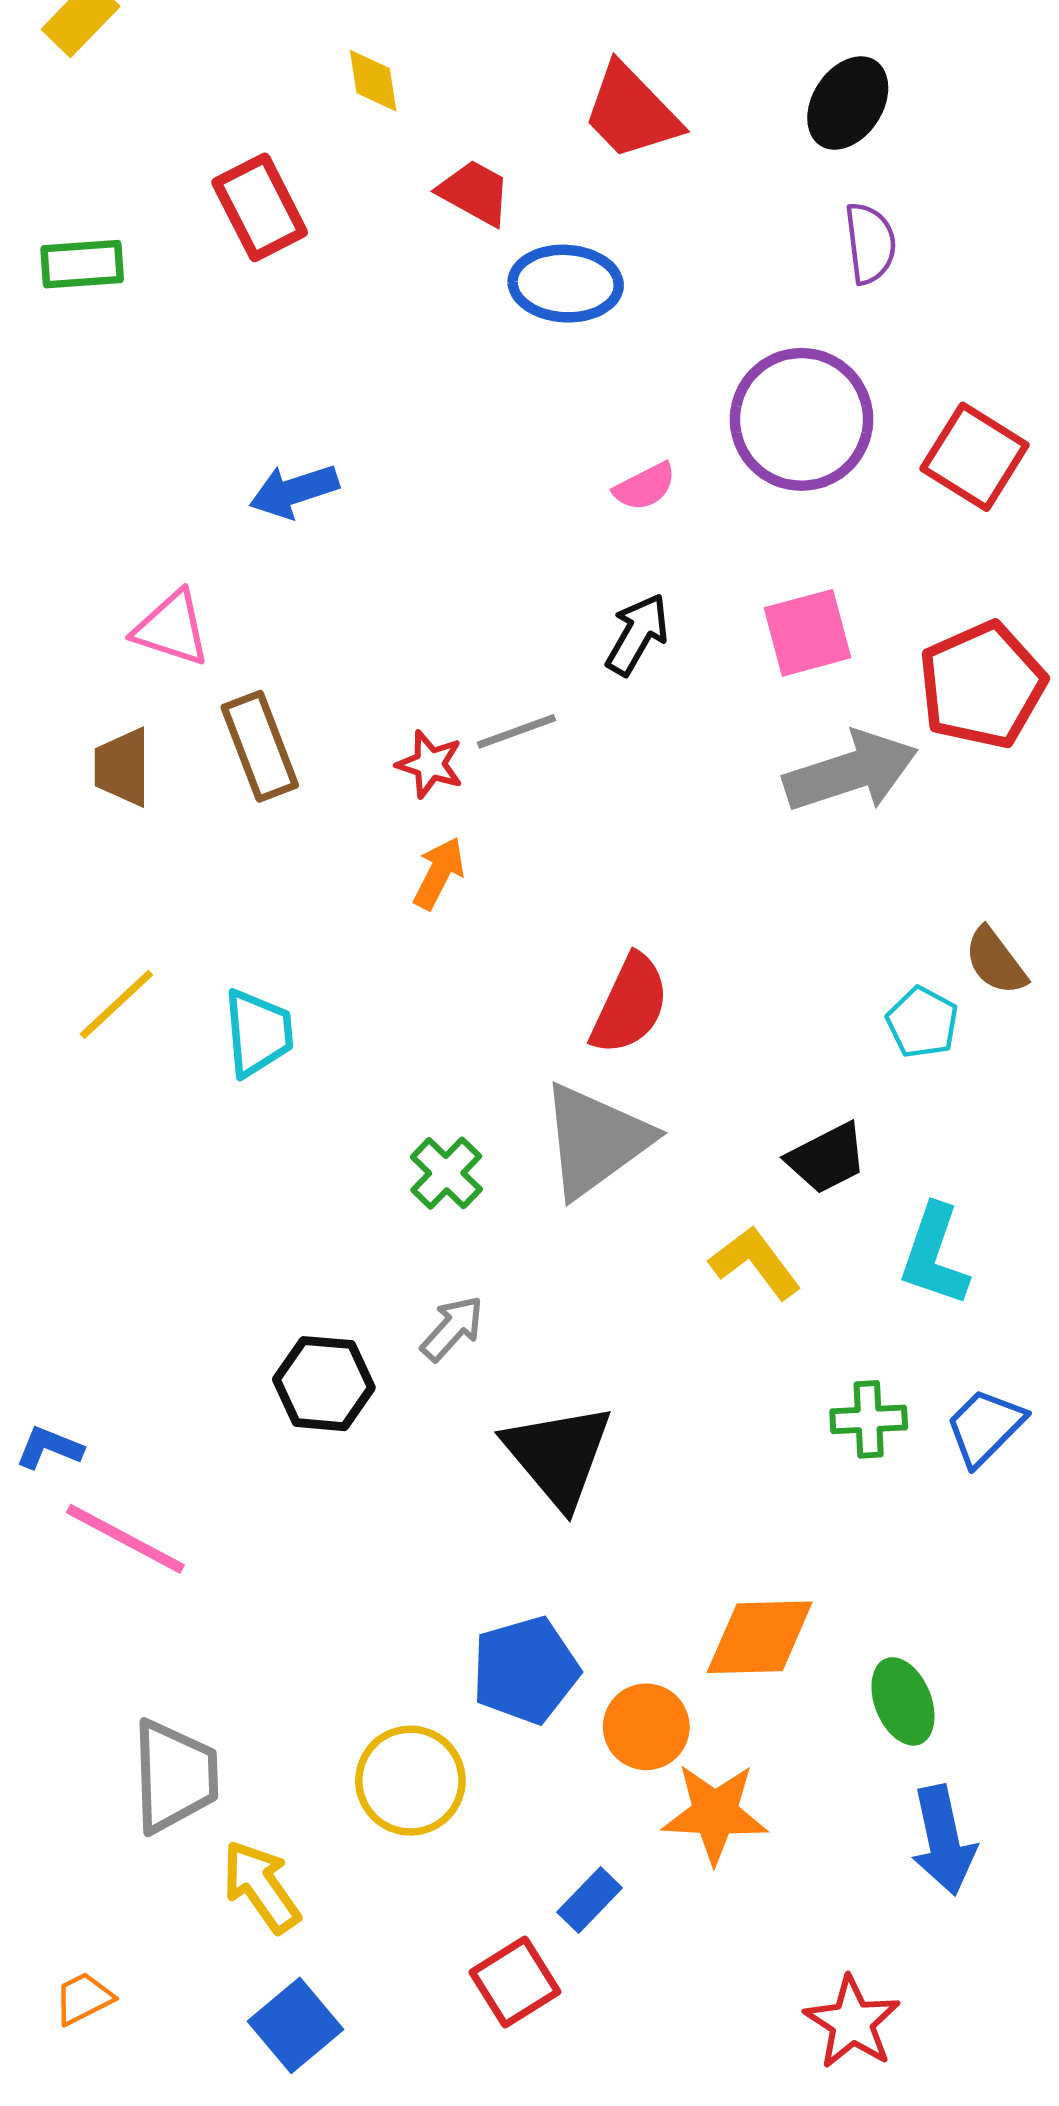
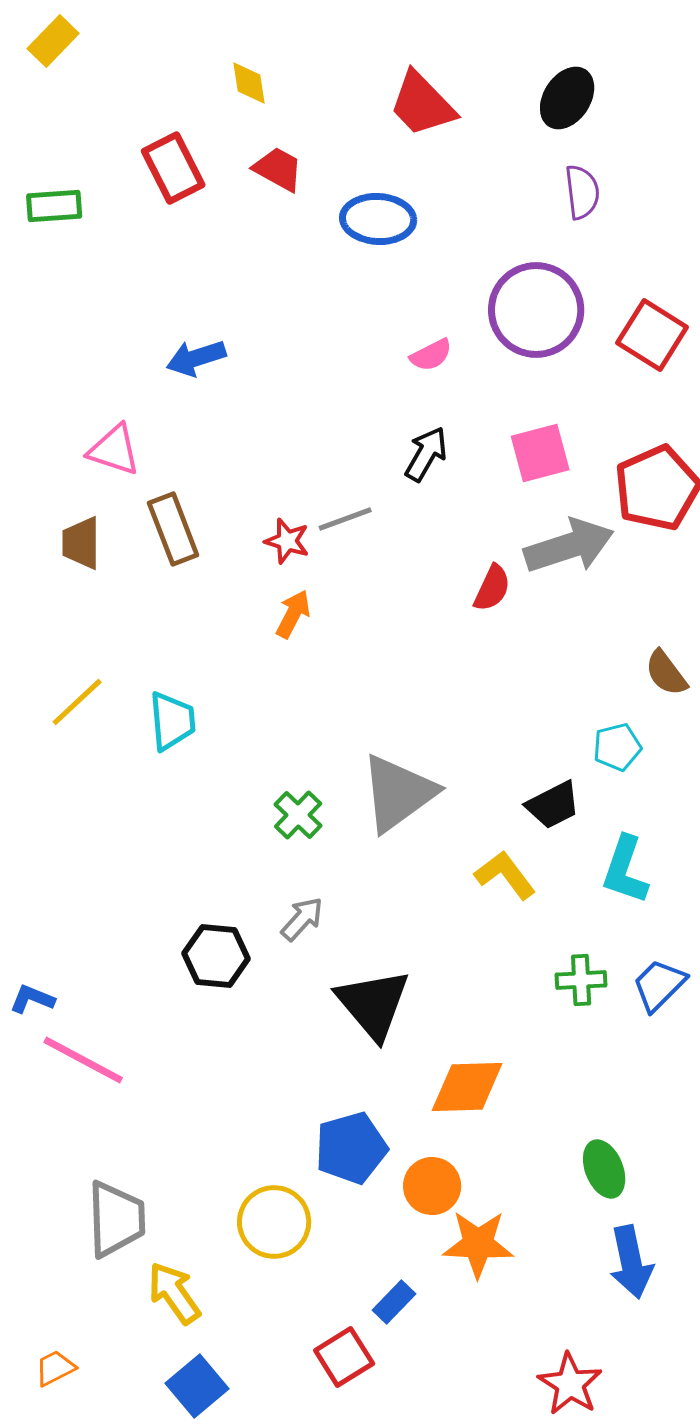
red trapezoid: (475, 193) -> (278, 169), moved
red semicircle: (630, 1004) -> (492, 588), moved, size x0.7
cyan pentagon: (922, 1022) -> (617, 747), moved, turned 30
orange diamond: (760, 1637) -> (467, 1087), moved

